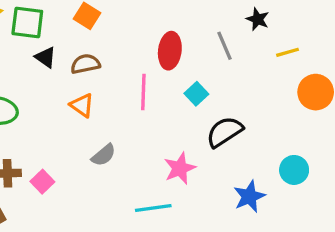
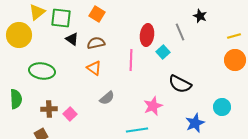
yellow line: (287, 52) -> (234, 36), moved
cyan square: (196, 94) -> (163, 52), moved
black semicircle: (225, 132) -> (180, 84), turned -120

